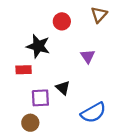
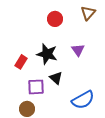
black star: (38, 46) -> (47, 54), moved
red rectangle: (24, 70) -> (21, 62), turned -56

